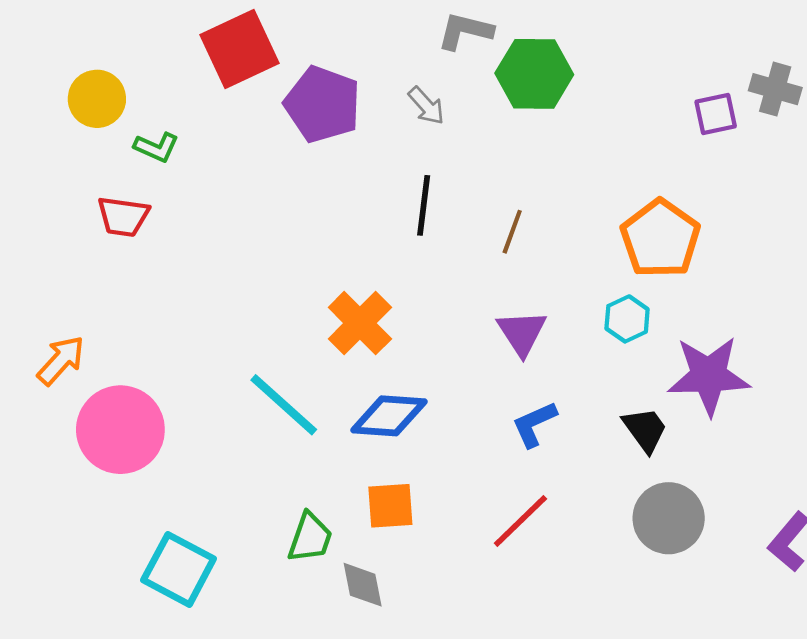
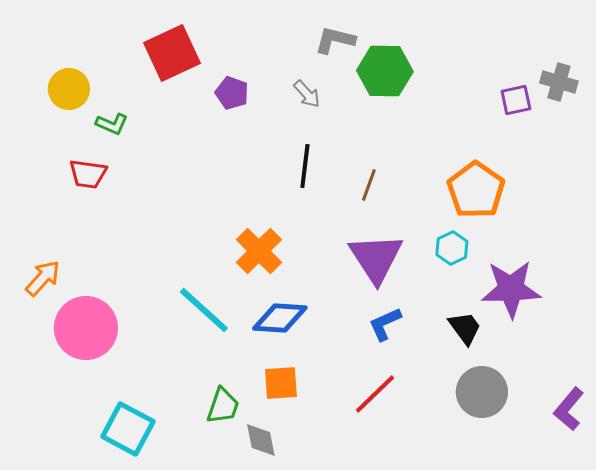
purple pentagon: (323, 104) -> (232, 93), size x0.6
purple triangle: (522, 333) -> (376, 258), size x1.5

